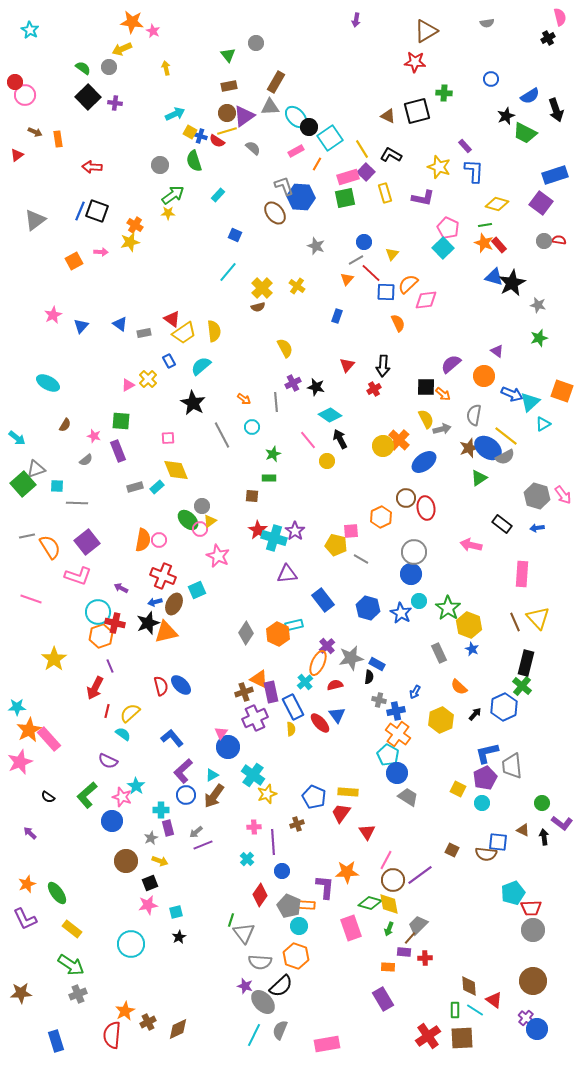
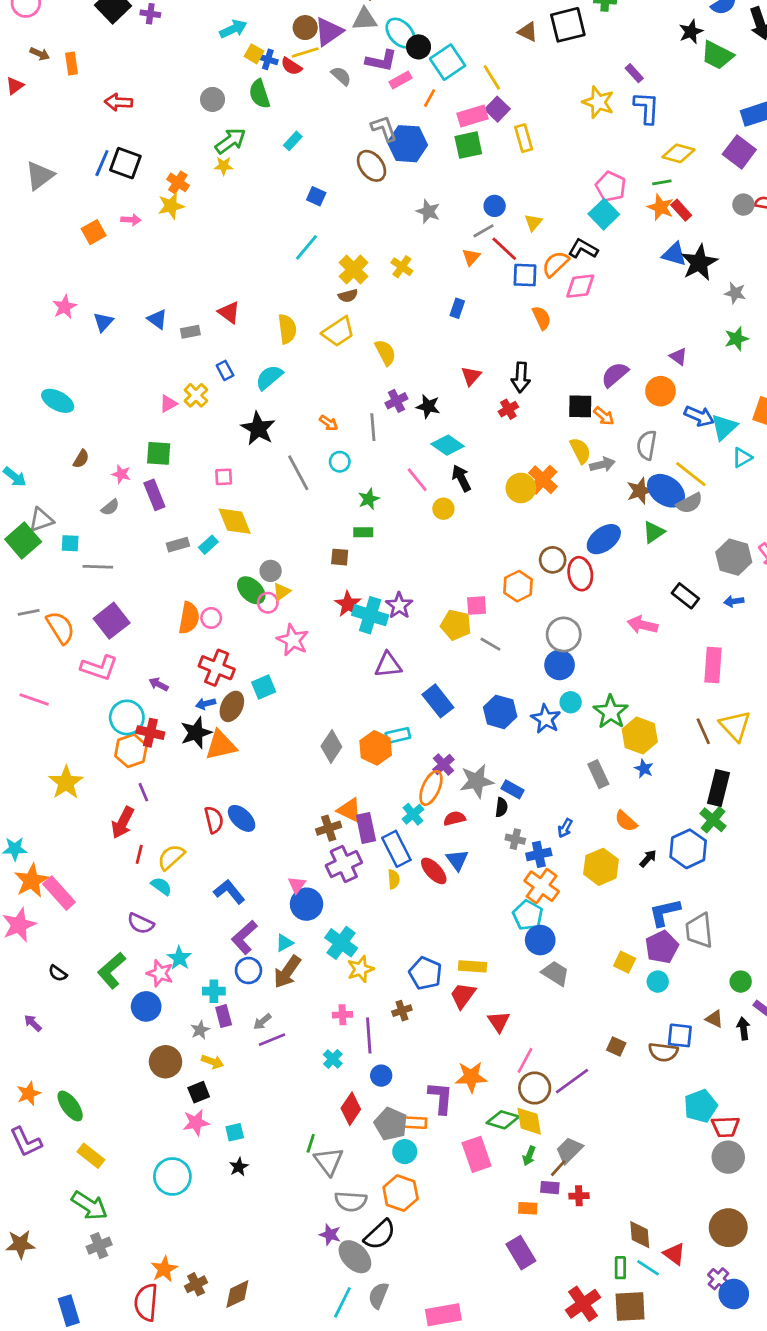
black L-shape: (391, 155) -> (583, 249), moved
purple L-shape: (423, 198) -> (381, 61), moved
yellow trapezoid: (184, 333) -> (338, 332), moved
blue ellipse: (424, 462) -> (604, 539), moved

